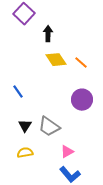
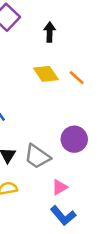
black arrow: (48, 34) -> (50, 32), moved
purple circle: (82, 100) -> (74, 139), moved

